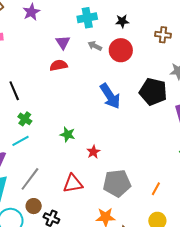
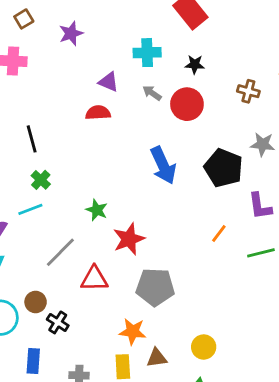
purple triangle: (63, 42) -> (109, 82), turned -42
red star: (93, 152) -> (129, 239), size x1.6
gray line: (30, 179) -> (60, 252), moved
orange line: (156, 189) -> (219, 234), moved

